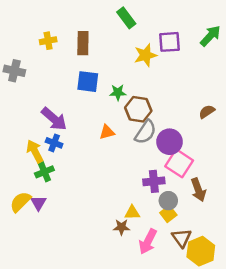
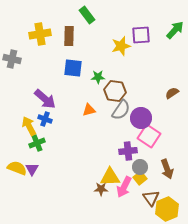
green rectangle: (126, 18) -> (87, 15), moved
yellow cross: (48, 41) -> (40, 34), size x1.5
brown arrow: (198, 190) -> (167, 169), moved
yellow semicircle: (20, 202) -> (17, 168), turned 66
yellow triangle: (132, 213) -> (110, 177), size x1.5
pink arrow: (148, 242) -> (124, 187), moved

